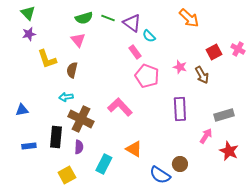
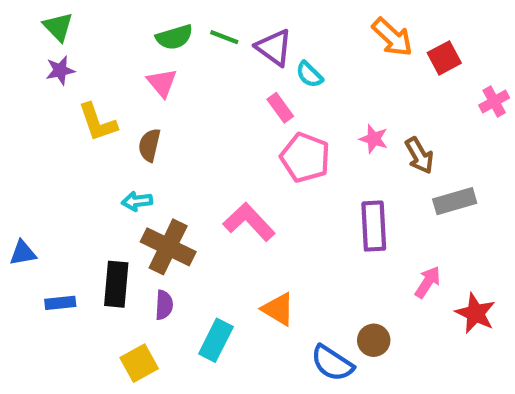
pink cross: (238, 49) -> (494, 101), turned 32
red square: (214, 52) -> (444, 58), moved
blue triangle: (22, 110) -> (23, 253), moved
gray rectangle: (224, 115) -> (455, 201), moved

